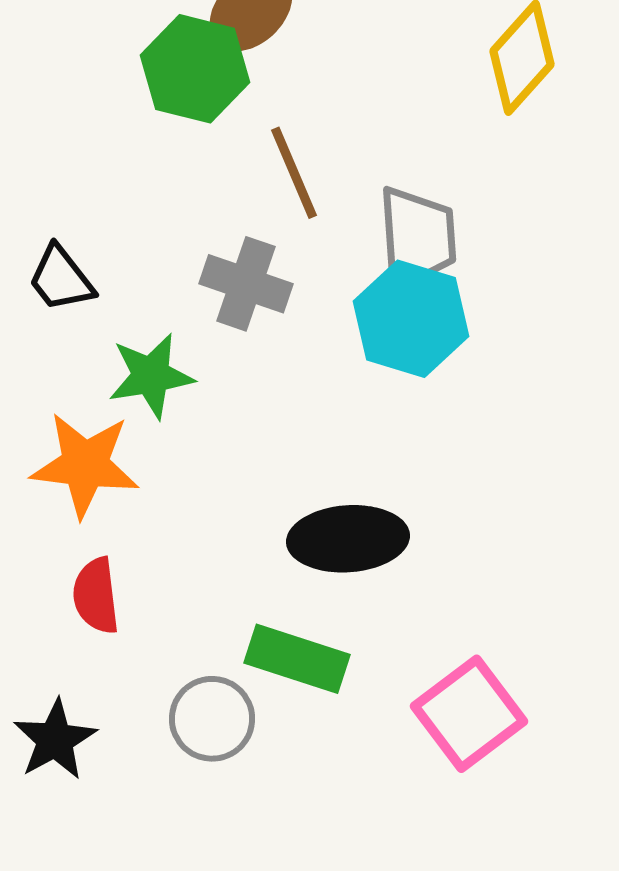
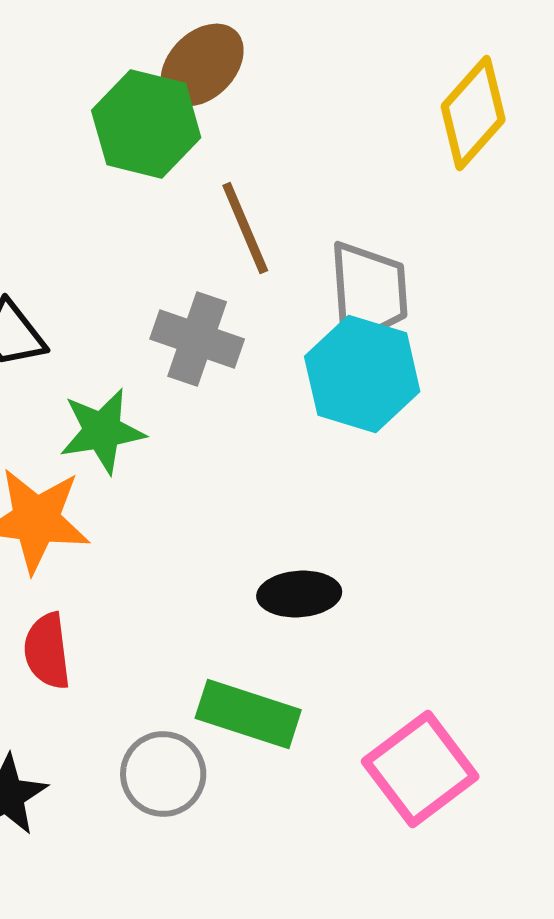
black ellipse: (348, 539) -> (299, 594), size x0.7

